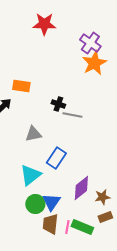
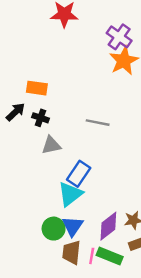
black cross: (58, 104) -> (40, 118), moved
cyan triangle: (30, 175) -> (70, 194), moved
purple diamond: (81, 188) -> (108, 226), moved

